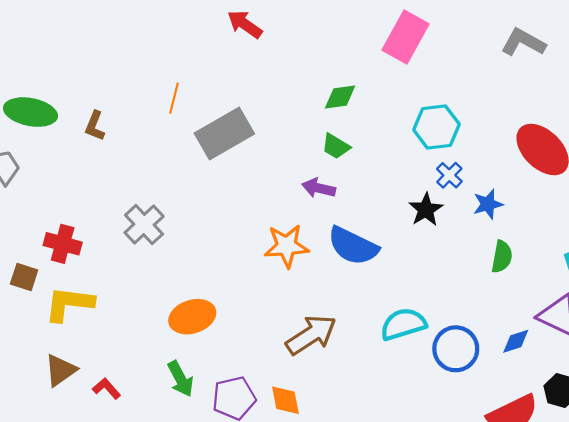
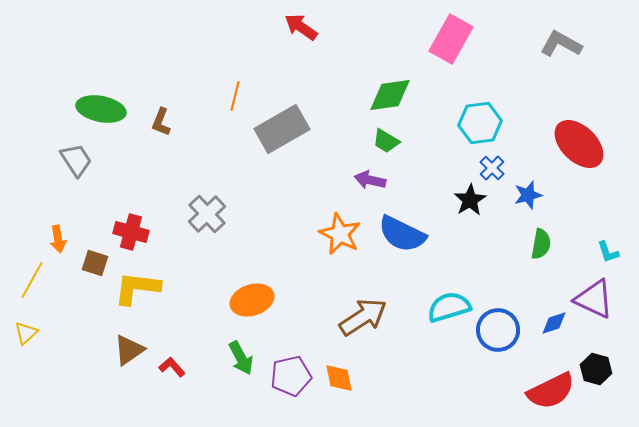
green diamond: (340, 97) -> (390, 95), size x1.4
orange star: (287, 246) -> (340, 234), turned 30

